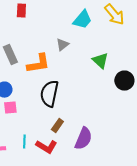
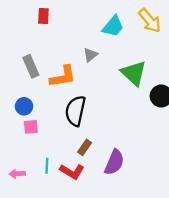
green triangle: (100, 61) -> (134, 73), size x1.4

